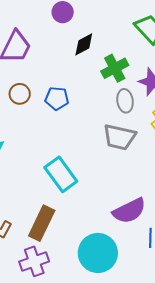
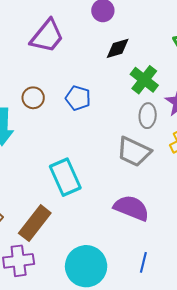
green cross: (115, 68) -> (144, 80), turned -36
brown circle: (20, 94) -> (33, 98), moved
purple semicircle: (129, 211) -> (131, 208), moved, turned -144

